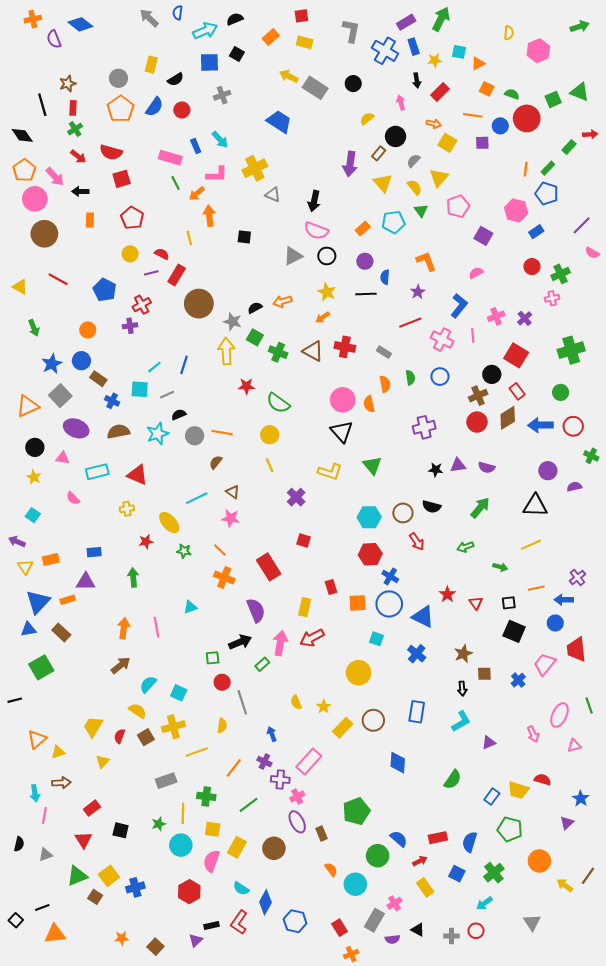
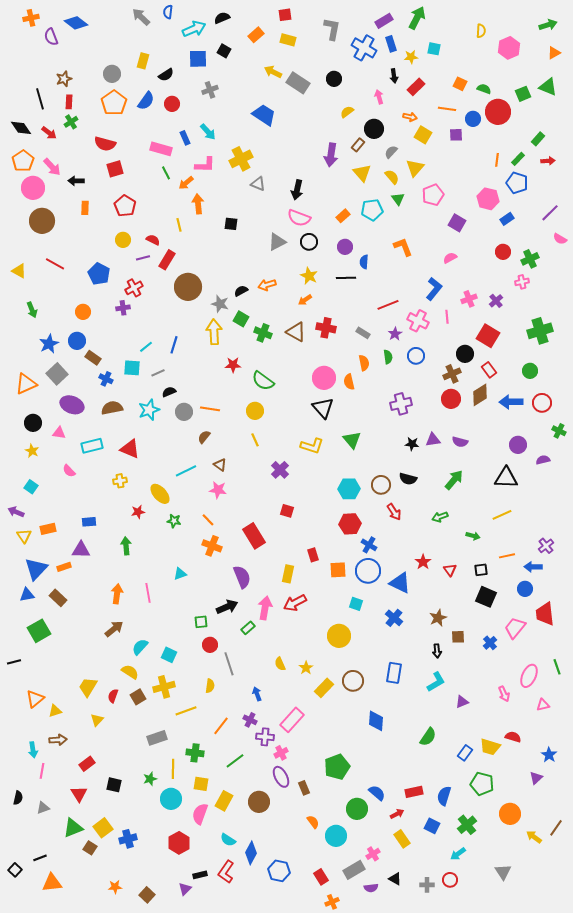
orange triangle: (478, 63) -> (554, 53), moved
red arrow: (590, 134) -> (548, 161), moved
red arrow: (78, 157) -> (49, 133), moved
purple star: (418, 292) -> (395, 334), moved
gray rectangle: (374, 920) -> (354, 870), turned 30

